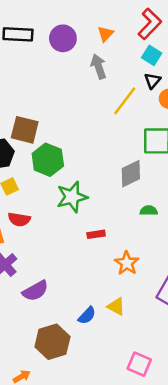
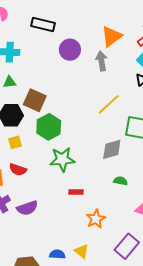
orange triangle: (105, 34) -> (112, 36), size x1.6
purple circle: (63, 38) -> (70, 50), moved
yellow line: (125, 101) -> (109, 104), moved
purple semicircle: (35, 291) -> (27, 208), moved
blue semicircle: (87, 316) -> (57, 254), turned -140

